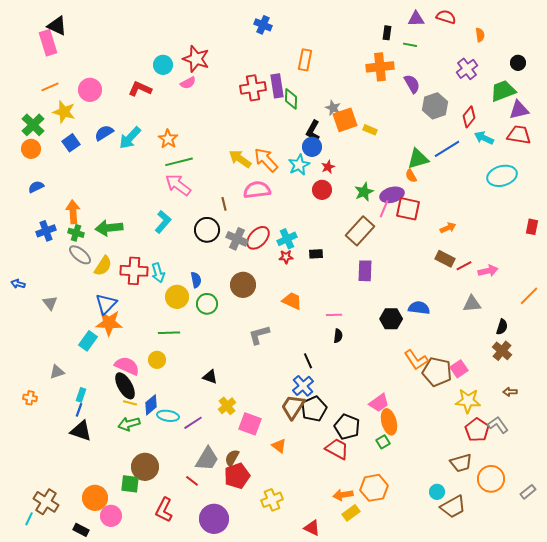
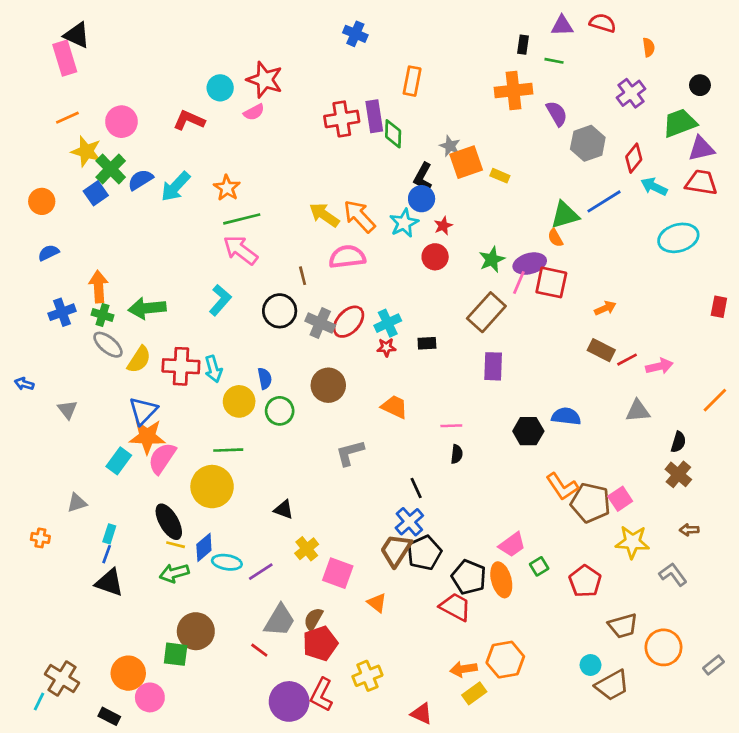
green cross: (33, 125) -> (111, 169), moved
yellow circle: (157, 360) -> (212, 487), size x1.8
pink semicircle: (127, 366) -> (162, 458), moved, turned -80
orange ellipse: (389, 422) -> (501, 580), moved
red pentagon: (477, 430) -> (585, 581), moved
green square: (383, 442) -> (539, 566), moved
red L-shape: (164, 510) -> (322, 695), moved

